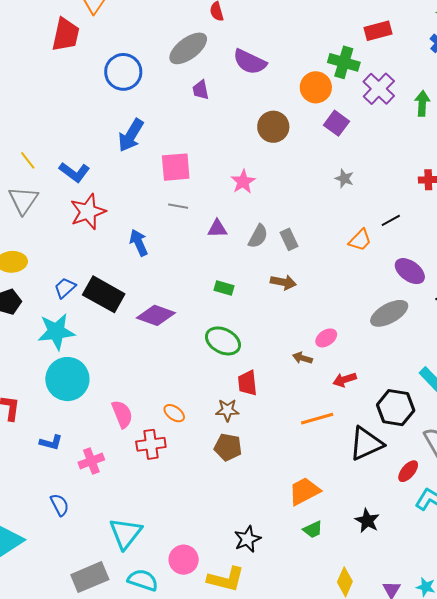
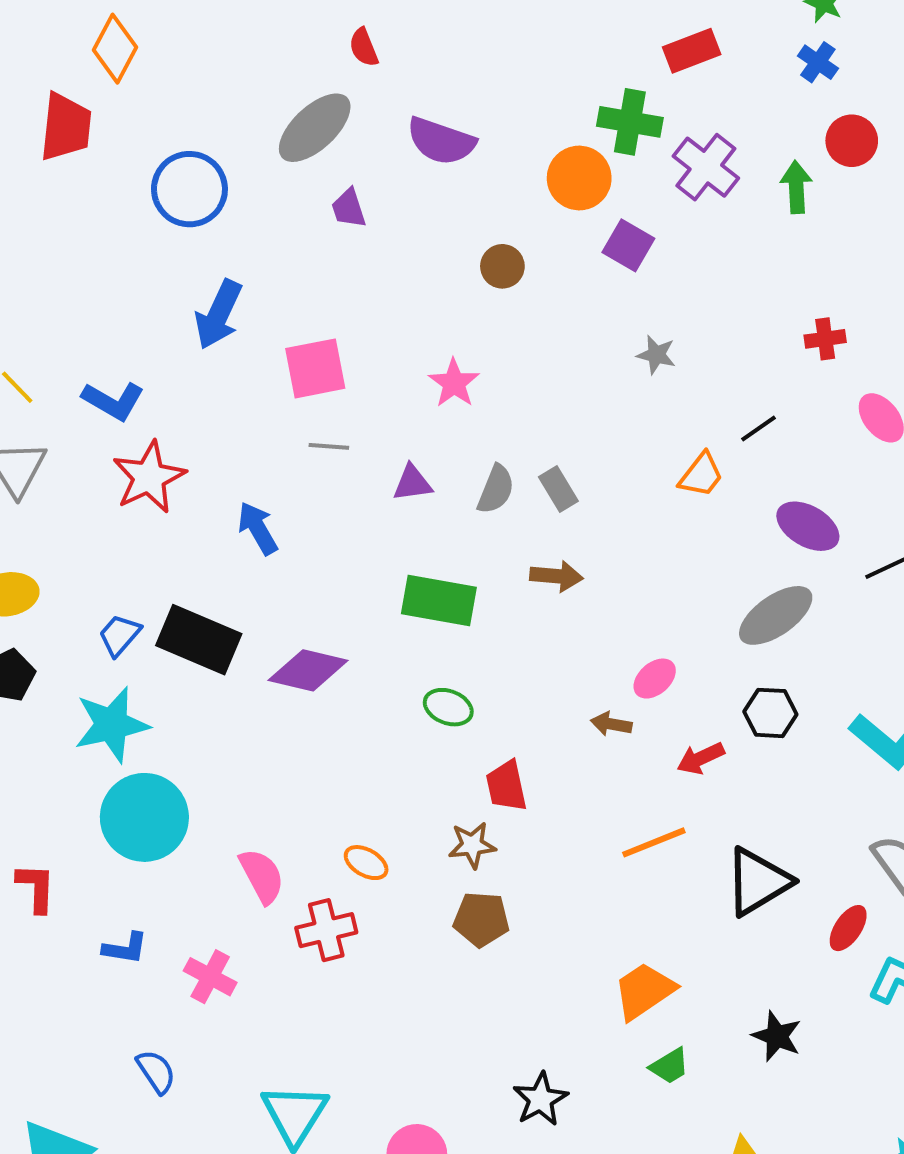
brown circle: (273, 127) -> (502, 266), size x0.7
green rectangle: (224, 288) -> (439, 601), size x1.8
green ellipse: (223, 341) -> (448, 707), size x0.7
black hexagon: (396, 408) -> (770, 713), moved, size x0.7
pink cross: (91, 461) -> (210, 977), turned -35

